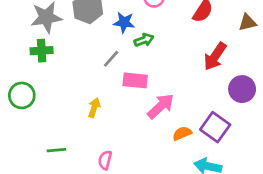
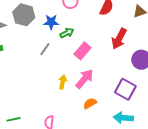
pink rectangle: (135, 80) -> (82, 51), moved, turned -48
yellow arrow: (94, 108) -> (63, 82), moved
orange semicircle: (182, 133) -> (90, 103), moved

